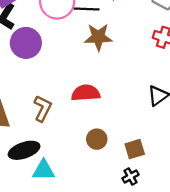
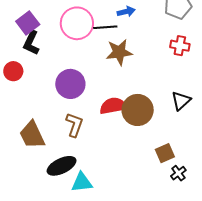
purple circle: (26, 43) -> (70, 84), moved
brown circle: (97, 139) -> (138, 110), moved, size x1.6
black cross: (130, 177) -> (178, 173), moved

